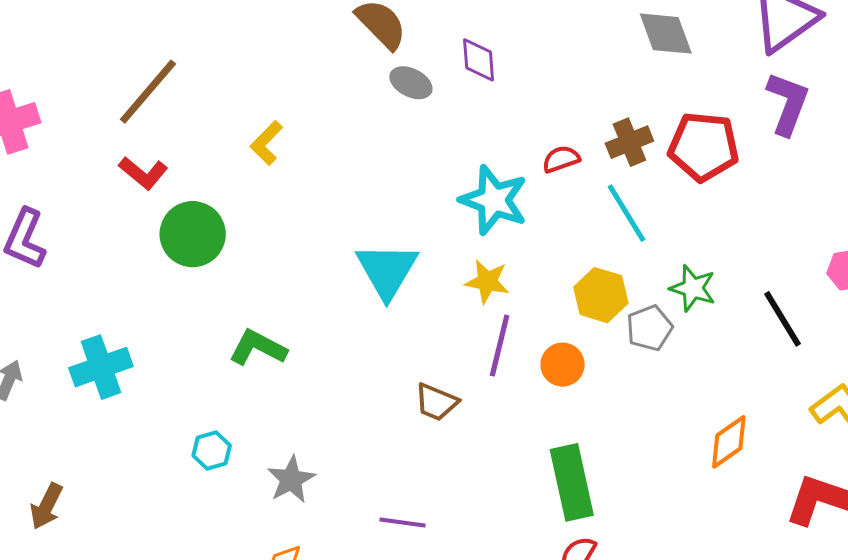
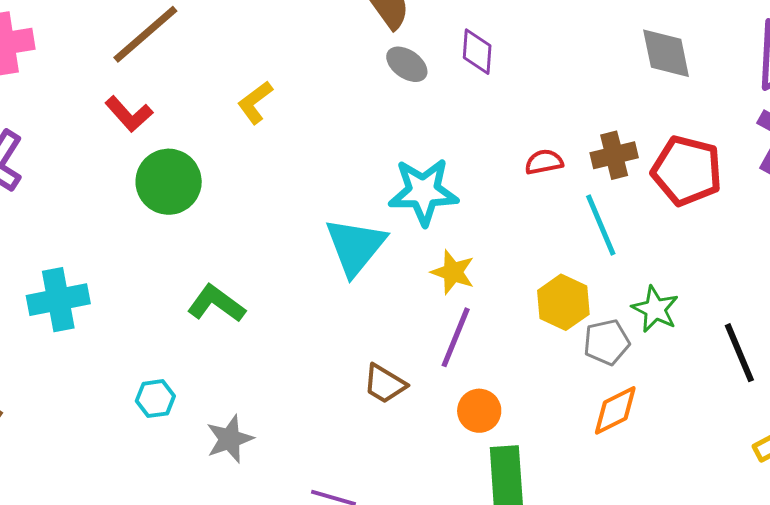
cyan star: (494, 200) -> (423, 192), moved, turned -30
orange circle: (563, 365) -> (479, 411), moved
orange diamond: (729, 442) -> (615, 410), moved

